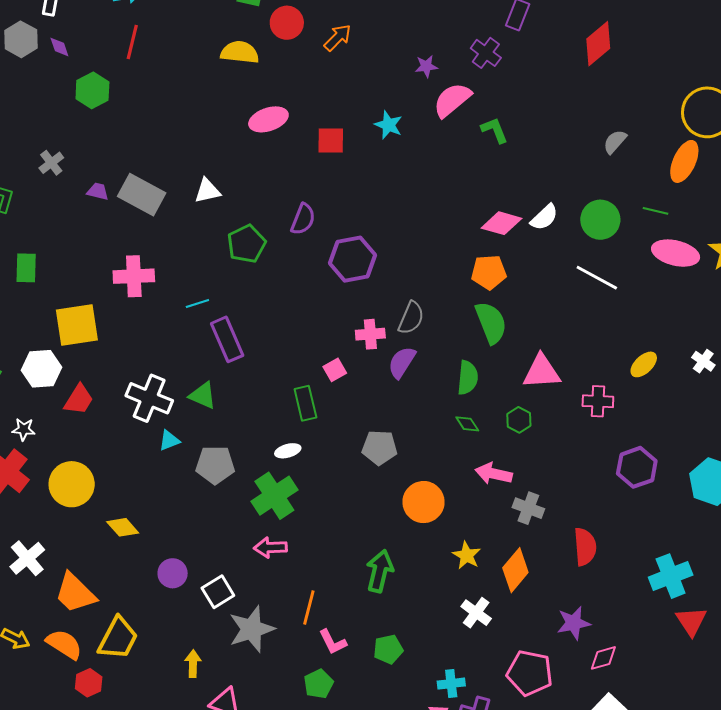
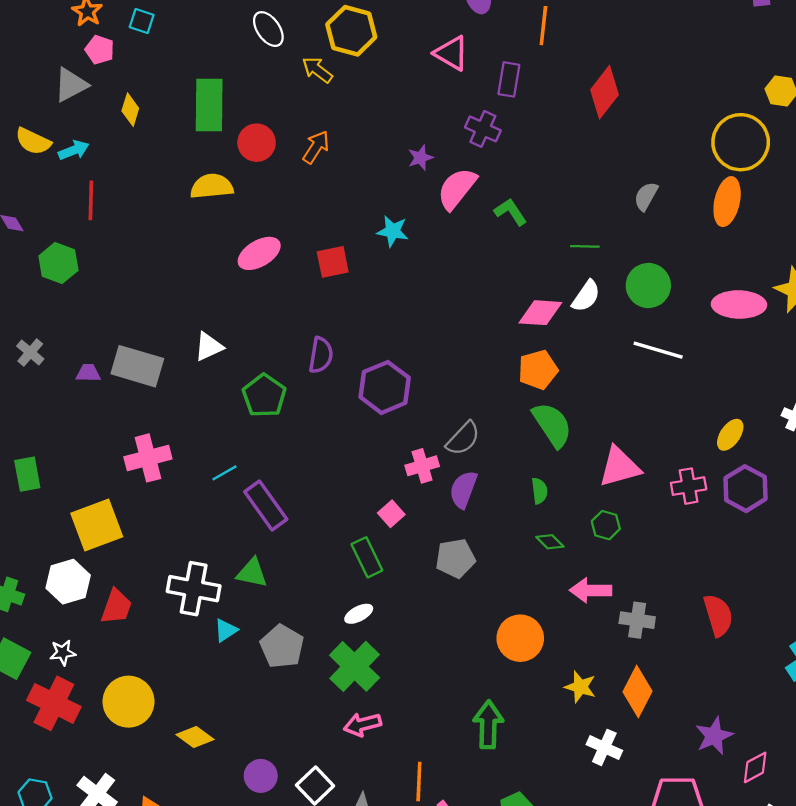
green line: (655, 211) -> (585, 246), moved
gray semicircle: (411, 318) -> (463, 438), turned 32
green semicircle: (468, 378) -> (539, 491), size x0.7
gray pentagon: (380, 448) -> (455, 558), moved
gray pentagon: (215, 465) -> (282, 646), turned -30
purple hexagon: (637, 467) -> (746, 489), moved
red semicircle: (585, 547) -> (718, 615), moved

